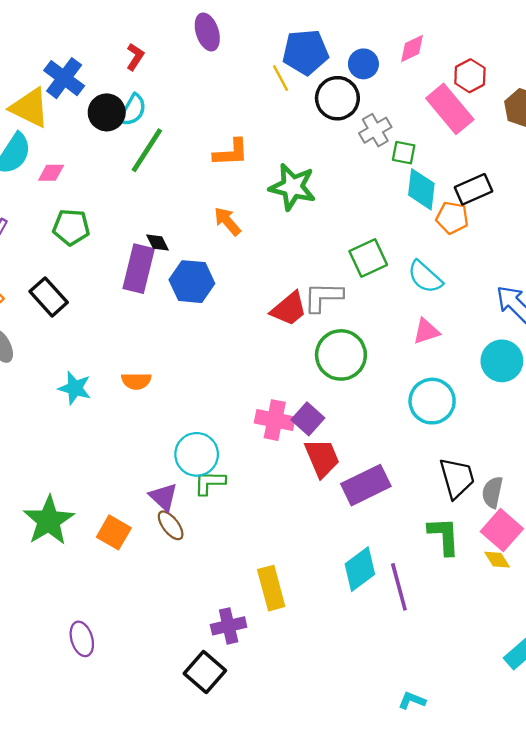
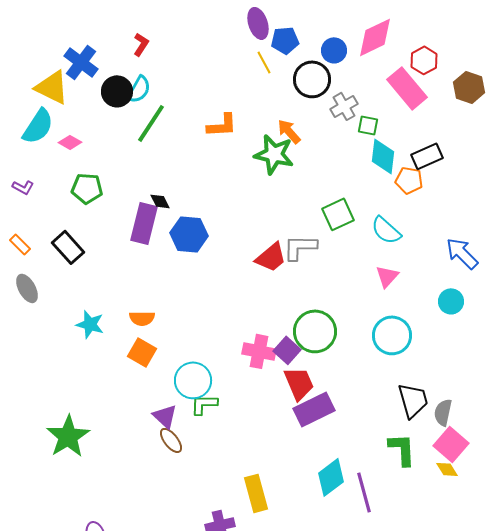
purple ellipse: (207, 32) -> (258, 23), moved
pink diamond: (412, 49) -> (375, 37), size x1.6
blue pentagon: (305, 52) -> (285, 40), size x0.7
pink diamond: (51, 173) -> (70, 142), turned 30
orange arrow: (227, 221) -> (289, 131), moved
pink triangle: (426, 331) -> (387, 276), turned -30
green circle: (341, 355) -> (315, 331), moved
cyan circle: (502, 361) -> (451, 301), size x0.7
purple rectangle: (366, 485) -> (314, 409), moved
orange square: (114, 532) -> (142, 352), moved

